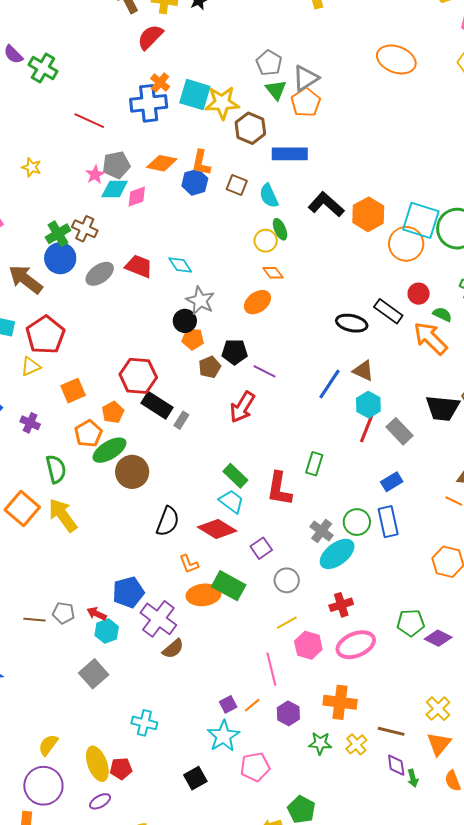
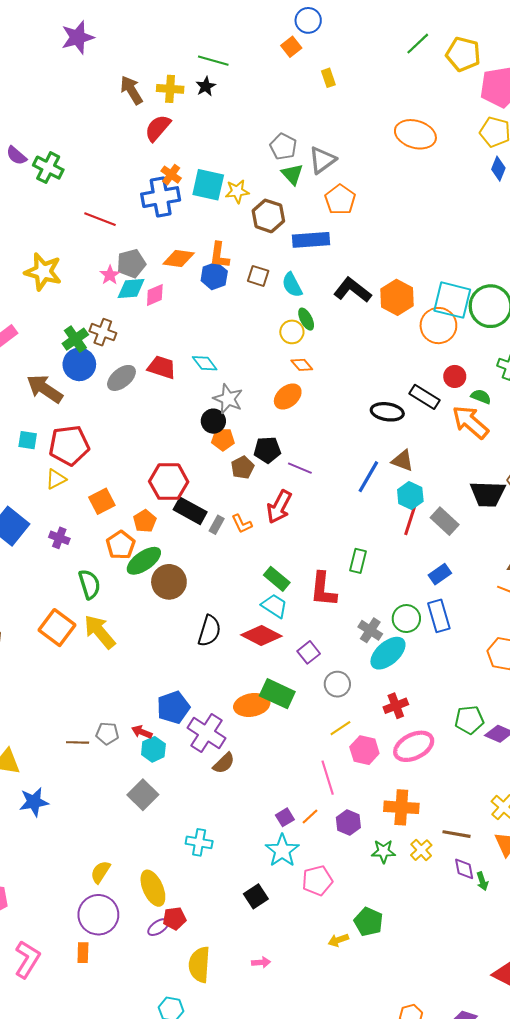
orange pentagon: (306, 102) -> (340, 200), moved
yellow star: (222, 103) -> (237, 191), size x0.7
yellow star: (31, 167) -> (43, 272), size x1.8
red pentagon: (45, 335) -> (69, 445), turned 30
orange L-shape: (189, 564) -> (242, 524), moved
red pentagon: (121, 769) -> (174, 918), moved

